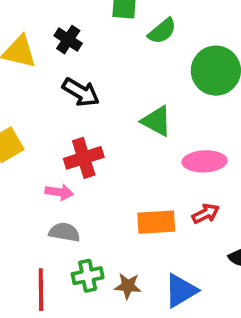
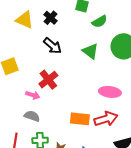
green triangle: (157, 121) -> (90, 51), moved
red cross: (84, 158) -> (48, 80), turned -30
red arrow: (206, 214) -> (106, 119), size x1.6

